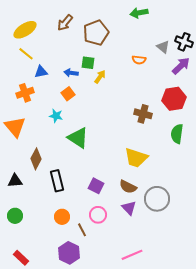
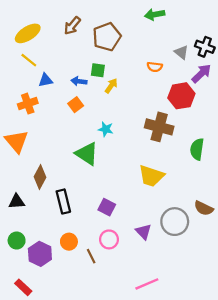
red hexagon: (174, 99) -> (181, 96), moved
brown cross: (143, 114) -> (159, 127), size x1.4
cyan star: (56, 116) -> (106, 129), moved
brown semicircle: (128, 187) -> (204, 208), moved
purple hexagon: (69, 253) -> (40, 254), moved

